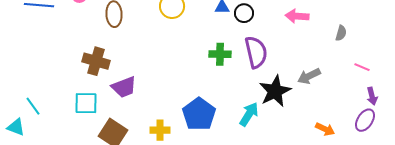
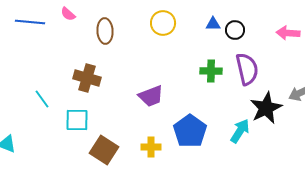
purple trapezoid: (124, 87) -> (151, 96), moved
cyan line: (33, 106) -> (42, 99), moved

